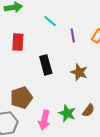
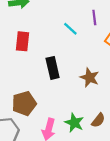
cyan line: (50, 21) -> (70, 29), moved
purple line: (73, 35) -> (94, 17), moved

